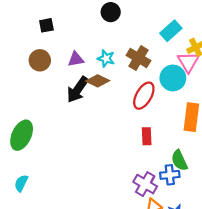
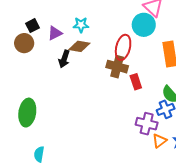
black square: (46, 25) -> (32, 26), moved
brown cross: (138, 58) -> (117, 67), moved
black arrow: (78, 90) -> (64, 59), size x0.7

